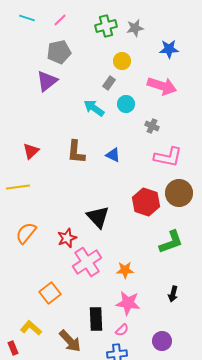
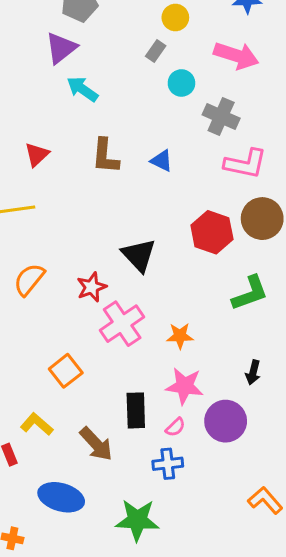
cyan arrow: (94, 108) -> (82, 89), moved
gray cross: (152, 126) -> (221, 116), size x1.6
purple circle: (162, 341) -> (226, 421), moved, size x1.4

